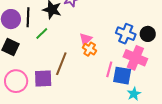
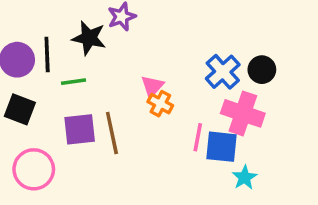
green line: (42, 33) -> (74, 82), turned 40
blue cross: (126, 34) -> (223, 72), turned 30
brown line: (61, 64) -> (112, 133), turned -30
purple square: (43, 78) -> (80, 129), moved

